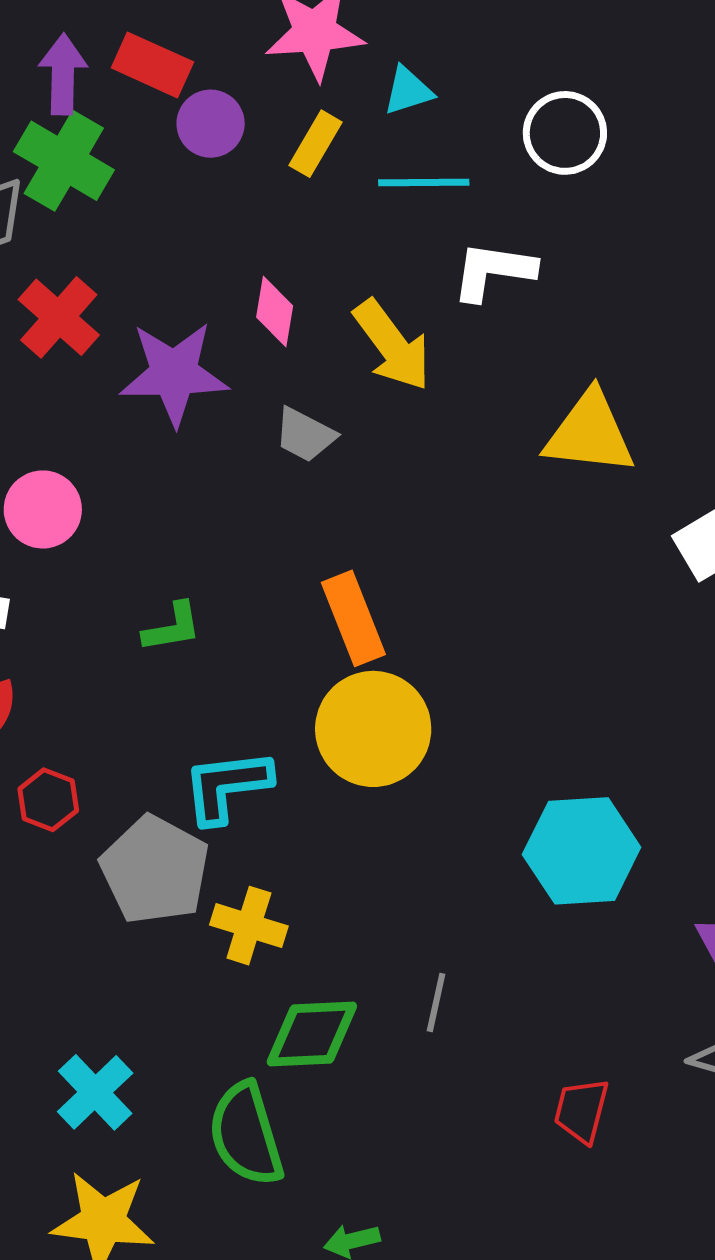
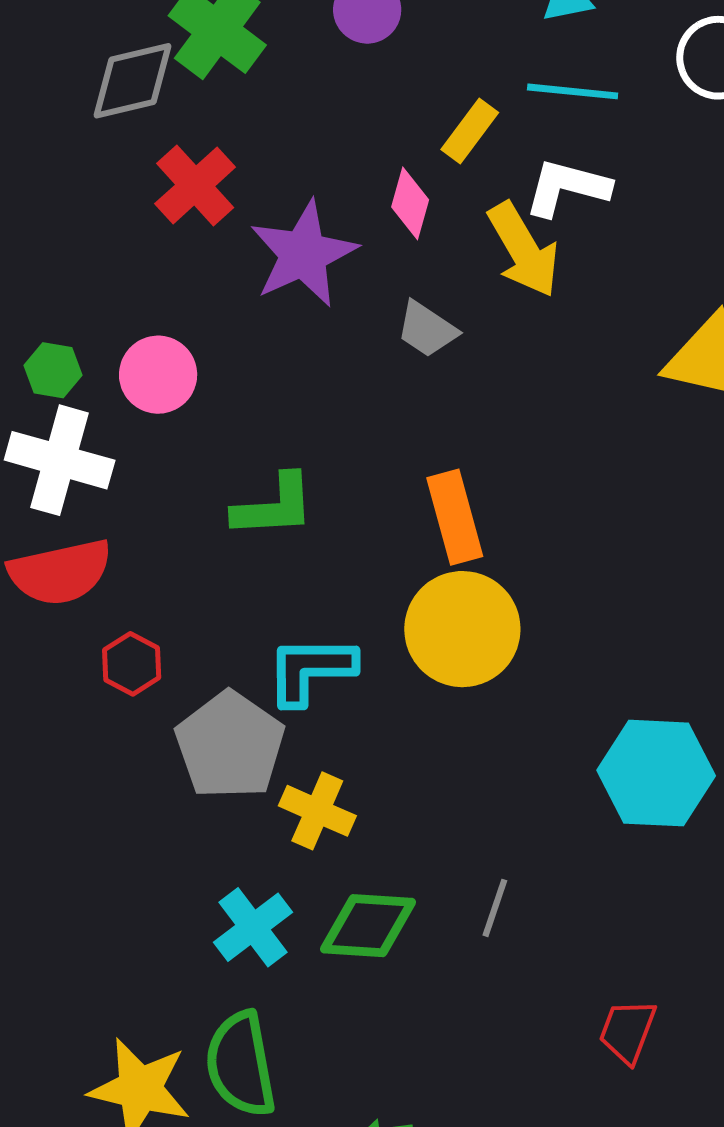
yellow rectangle: (316, 144) -> (470, 131), moved
white L-shape: (493, 271) -> (567, 188), moved
purple star: (174, 373) -> (303, 254), turned -30
green L-shape: (172, 627) -> (274, 506), size x1.4
cyan cross: (95, 1092) -> (253, 927), moved
green semicircle: (246, 1134) -> (241, 1064), moved

